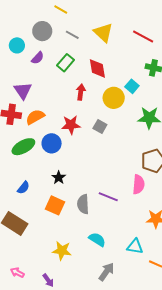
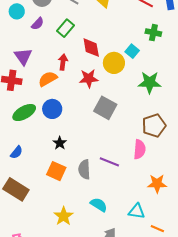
red diamond: (97, 68) -> (91, 48), moved
red arrow: (81, 92) -> (63, 62), moved
orange semicircle: (35, 117) -> (48, 79), moved
red star: (71, 125) -> (89, 79), moved
gray square: (100, 127) -> (105, 108), moved, size x1.6
blue semicircle: (23, 188) -> (17, 152), moved
yellow star: (62, 251) -> (64, 216), turned 30

